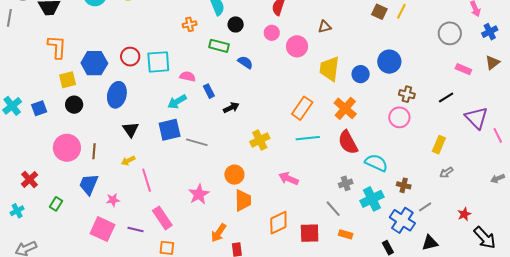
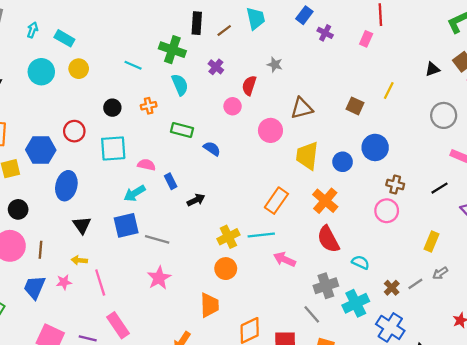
brown square: (379, 12) -> (355, 106), moved
black circle: (236, 24) -> (112, 108), moved
brown triangle: (325, 27) -> (302, 108), size x1.5
pink circle: (272, 33) -> (233, 106), moved
red circle: (130, 57) -> (74, 131), moved
black circle: (74, 105) -> (18, 209), moved
cyan line: (308, 138) -> (261, 235), moved
yellow arrow: (128, 161) -> (79, 260), turned 32
cyan semicircle: (376, 163) -> (361, 262), size x0.7
orange circle: (234, 175) -> (226, 269), moved
pink arrow: (289, 179) -> (284, 259), moved
gray cross: (346, 183) -> (326, 286), size x1.5
brown cross: (404, 185) -> (392, 288), turned 32
pink star: (199, 194) -> (159, 278), moved
pink star: (113, 200) -> (64, 282), moved
gray line: (425, 207) -> (415, 284), moved

